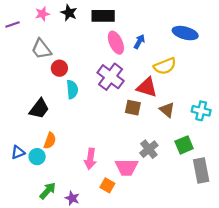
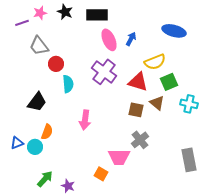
purple line: (13, 25) -> (22, 23), moved
brown square: (133, 108) -> (136, 110), moved
green square: (184, 145) -> (169, 82), moved
pink arrow: (90, 159) -> (85, 120), moved

